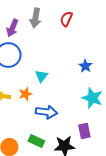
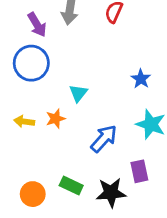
purple arrow: (12, 28) -> (37, 25), turned -54
blue arrow: (46, 112) -> (104, 139), moved, turned -55

